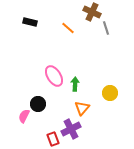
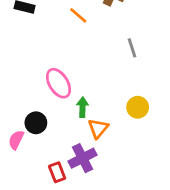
gray line: (106, 28) -> (132, 48), moved
green arrow: (75, 84) -> (83, 107), moved

